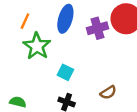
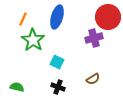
purple cross: (98, 28) -> (94, 38), moved

